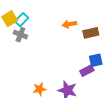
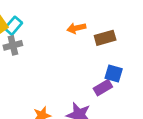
gray cross: (20, 35) -> (13, 45), turned -32
blue square: (96, 60) -> (114, 73), turned 32

